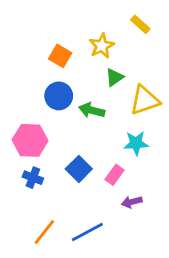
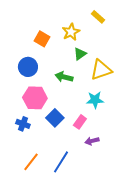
blue circle: (59, 96) -> (28, 67), moved
pink hexagon: (30, 140) -> (35, 98), moved
blue line: (87, 232) -> (61, 162), turned -30

